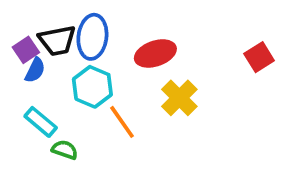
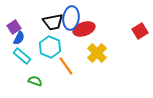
blue ellipse: (92, 37) -> (71, 18), moved
black trapezoid: (57, 41) -> (53, 22), moved
cyan rectangle: (41, 122) -> (22, 56), moved

